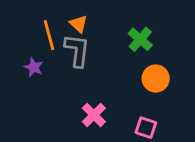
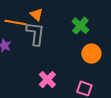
orange line: (49, 35) -> (15, 23), turned -65

